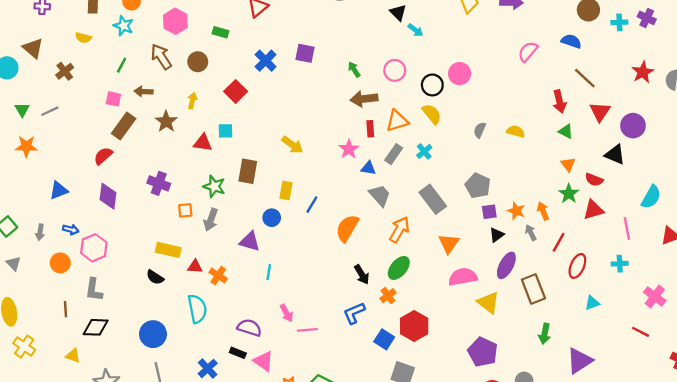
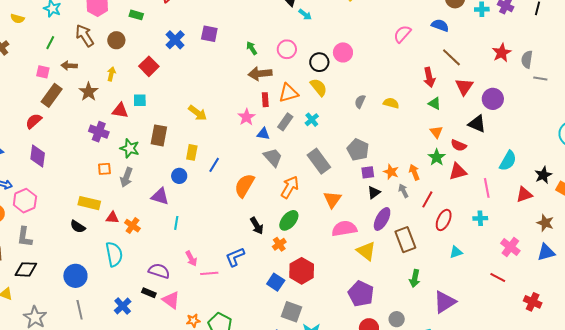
purple cross: (159, 183) -> (99, 132), moved
blue L-shape: (354, 313) -> (235, 257), moved

